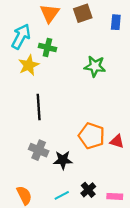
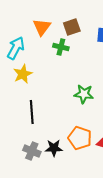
green cross: (47, 48) -> (61, 47), moved
green star: (95, 66) -> (84, 94), moved
black star: (63, 160) -> (54, 148), moved

